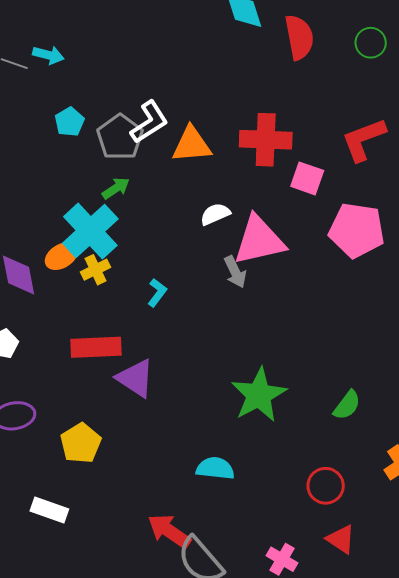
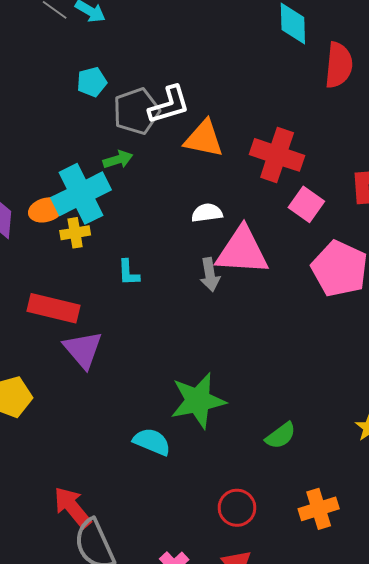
cyan L-shape: (157, 293) -> (128, 273), turned 124
cyan semicircle: (215, 468) -> (152, 442), moved

